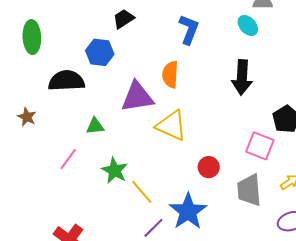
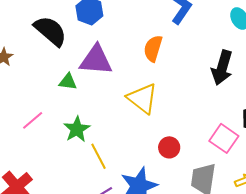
black semicircle: (66, 81) -> (50, 31), turned 30
purple triangle: (137, 97) -> (96, 60), moved
pink line: (68, 159) -> (33, 120), moved

